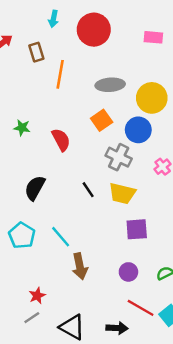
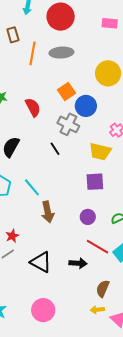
gray ellipse: (110, 85) -> (61, 53), moved
blue circle: (138, 130) -> (86, 106), moved
gray cross: (119, 157) -> (68, 124), moved
yellow trapezoid: (122, 193) -> (100, 152), moved

